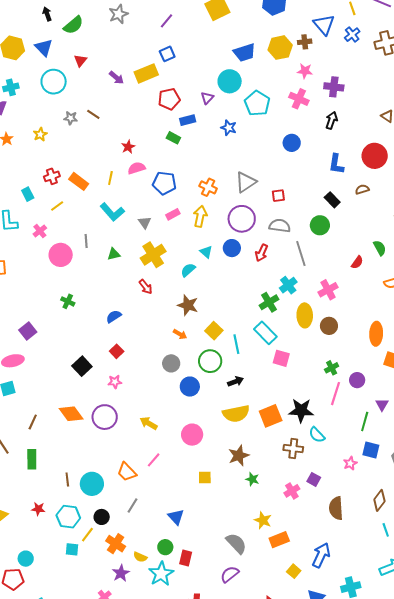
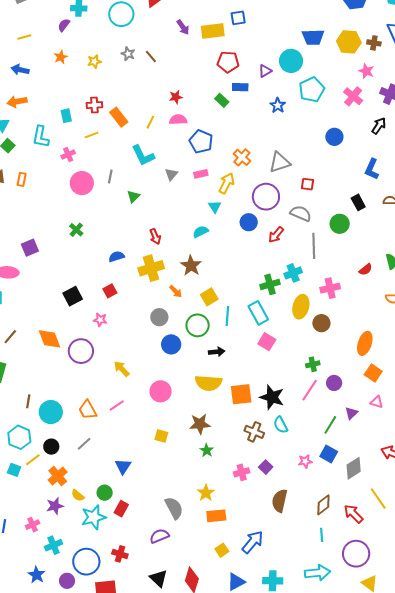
cyan triangle: (206, 252) -> (215, 207), moved
green triangle: (114, 254) -> (133, 196), turned -48
yellow cross: (153, 255) -> (151, 268), moved

